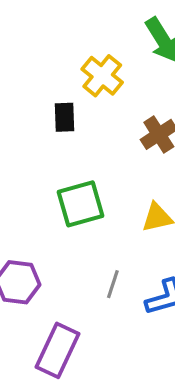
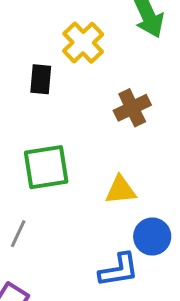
gray line: (113, 284) -> (18, 234), moved

